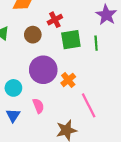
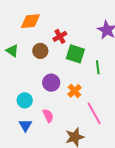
green square: (71, 40) -> (75, 54), turned 30
green line: (96, 43) -> (98, 67), moved
purple circle: (43, 70) -> (51, 83), size x0.7

